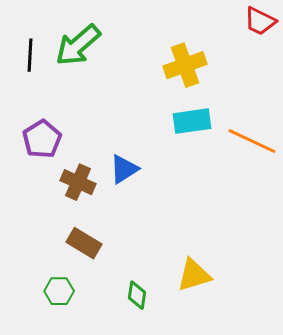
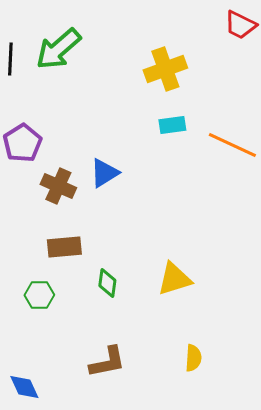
cyan rectangle: (192, 121) -> (172, 125), size x0.7
brown rectangle: (84, 243) -> (64, 247), turned -36
green diamond: (137, 295) -> (107, 283), moved

